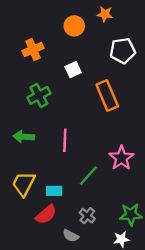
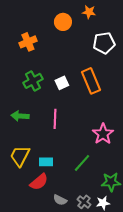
white square: (73, 70) -> (62, 83), moved
green line: (88, 176) -> (82, 163), moved
gray cross: (87, 216) -> (84, 202), moved

